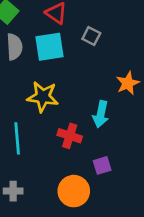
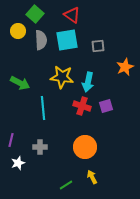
gray square: (91, 36) -> (98, 46), moved, turned -32
cyan arrow: (101, 114) -> (88, 82), moved
purple square: (102, 165) -> (106, 106), moved

